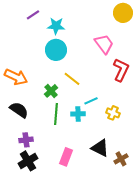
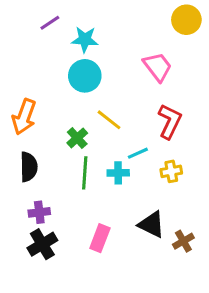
red L-shape: (121, 70) -> (170, 121), moved
orange arrow: (16, 77) -> (24, 117), turned 85
black semicircle: (19, 110) -> (29, 167), turned 54
yellow cross: (113, 113) -> (171, 171), turned -32

